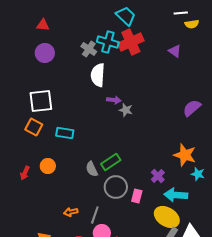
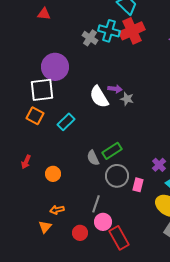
purple circle: (45, 53) -> (55, 67), moved, size x1.4
white semicircle: (98, 75) -> (99, 97), moved, turned -35
cyan rectangle: (65, 133) -> (66, 122), turned -54
orange circle: (48, 166) -> (53, 174), moved
orange arrow: (71, 212) -> (57, 210), moved

